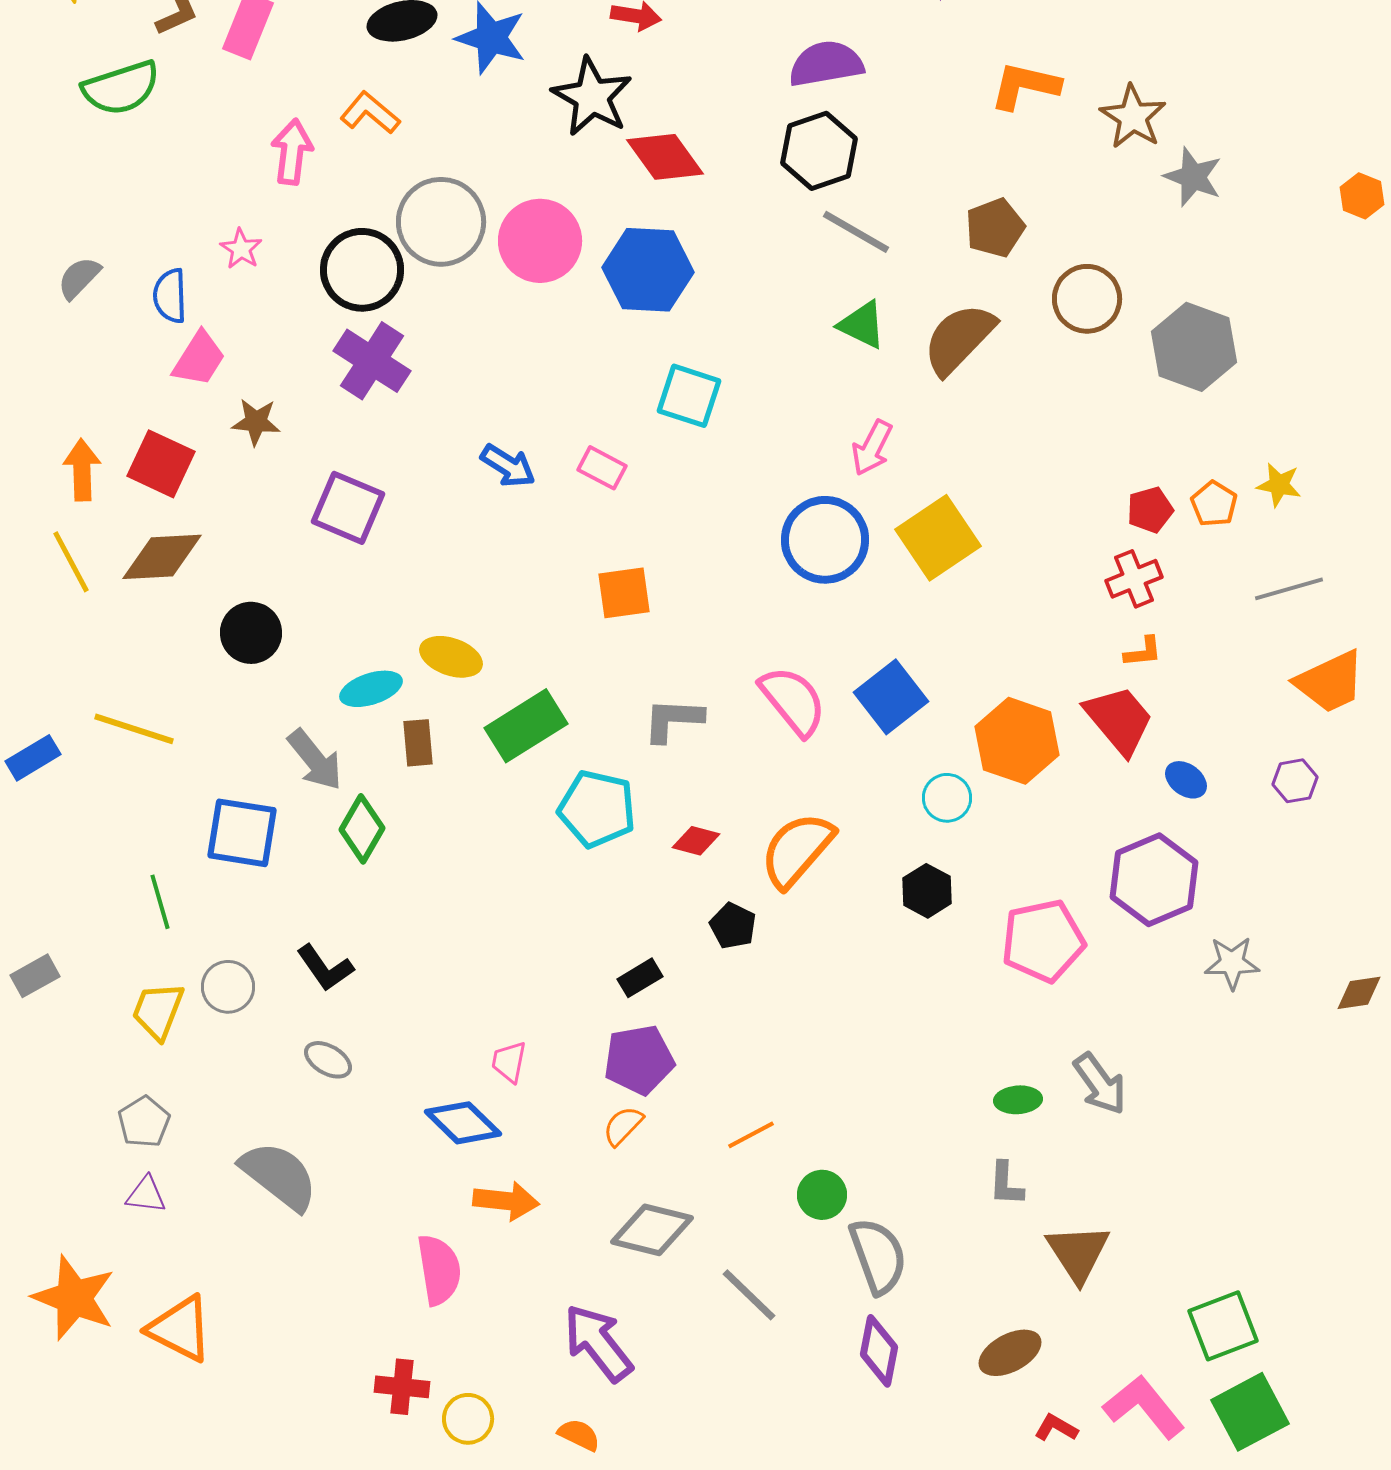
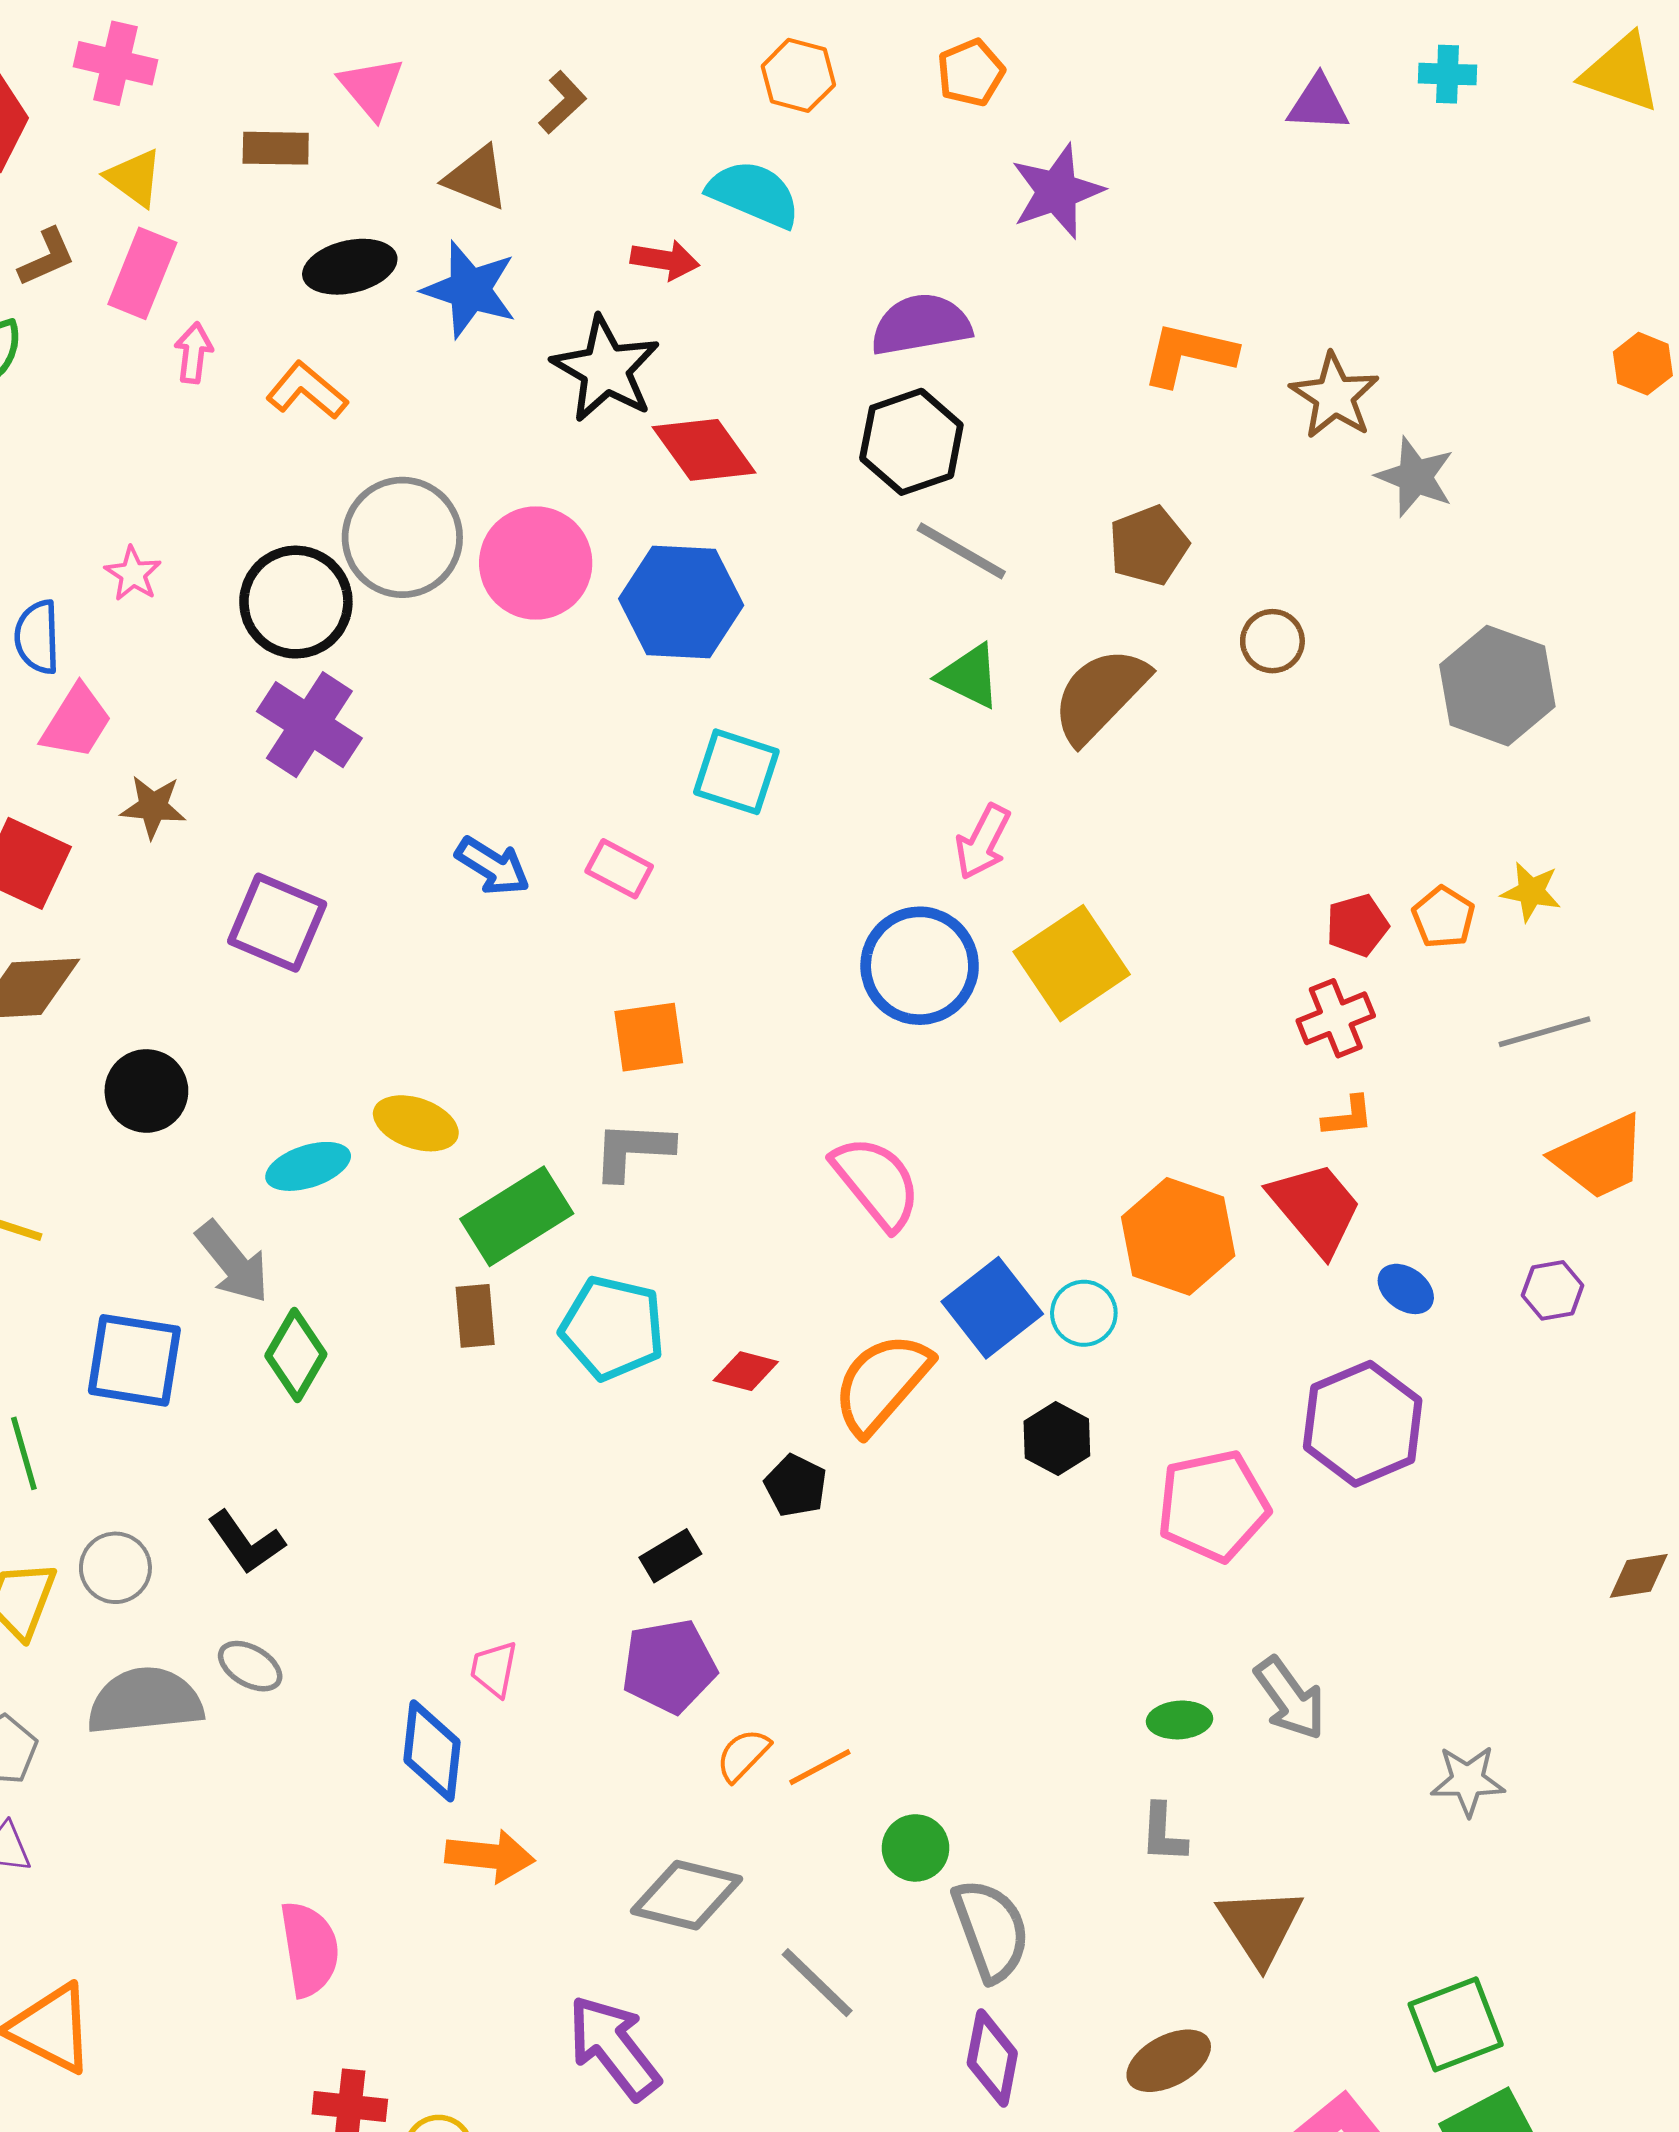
pink arrow: (292, 152) -> (194, 353), moved, size x0.7
orange hexagon: (1362, 196) -> (1643, 364), moved
brown circle: (1087, 299) -> (1272, 641), size x0.7
gray hexagon: (1194, 347) -> (1497, 686), moved
blue square: (891, 697) -> (992, 1308), moved
gray L-shape: (673, 720) -> (633, 1150), moved
brown rectangle: (418, 743) -> (475, 1316), moved
gray star: (1232, 963) -> (1468, 1781), moved
blue diamond: (463, 1123) -> (432, 1751), turned 52
orange semicircle: (623, 1126) -> (743, 1755), moved
gray semicircle: (279, 1176) -> (145, 1701), moved, turned -44
pink semicircle: (439, 1270) -> (309, 1949), moved

